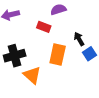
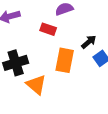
black arrow: (79, 39) -> (89, 42), turned 80

